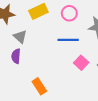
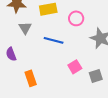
blue line: (68, 40) -> (54, 40), moved
purple semicircle: (16, 56) -> (11, 54), moved, turned -40

